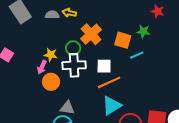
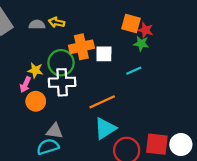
red star: (158, 11) -> (145, 30), moved
orange cross: (91, 34) -> (81, 47), turned 30
orange square: (123, 40) -> (131, 23), moved
green circle: (73, 48) -> (61, 63), size x1.5
white square: (104, 66) -> (104, 54), moved

